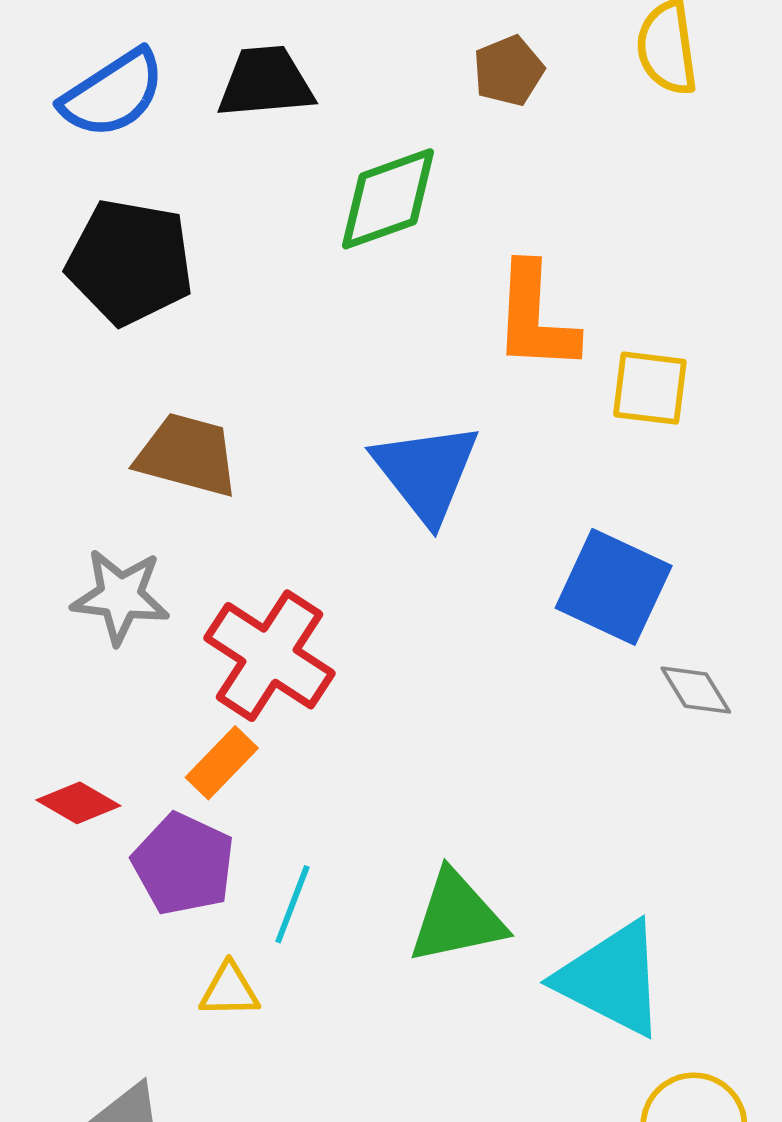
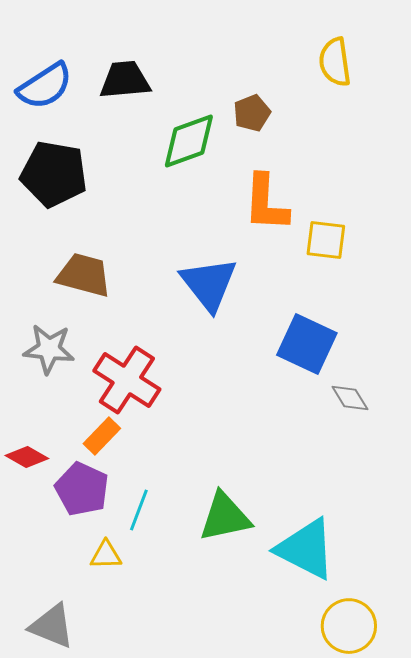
brown pentagon: (508, 71) -> (252, 113), moved

